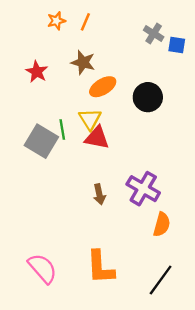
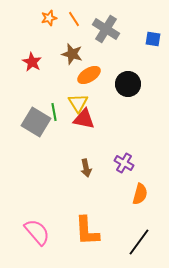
orange line: (85, 22) -> (74, 19), turned -56
gray cross: (154, 33) -> (106, 29), moved, size x1.5
purple cross: (143, 189) -> (124, 163), size x0.7

